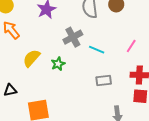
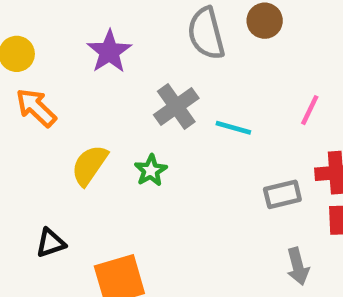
gray rectangle: (104, 80) -> (282, 194), moved

